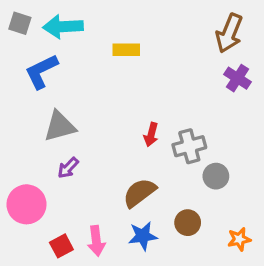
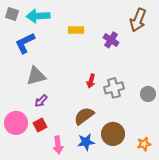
purple cross: (237, 78) -> (111, 40), moved
gray circle: (216, 176) -> (148, 94), moved
brown circle: (188, 223) -> (113, 134), size x1.5
red square: (61, 246) -> (40, 125), moved

